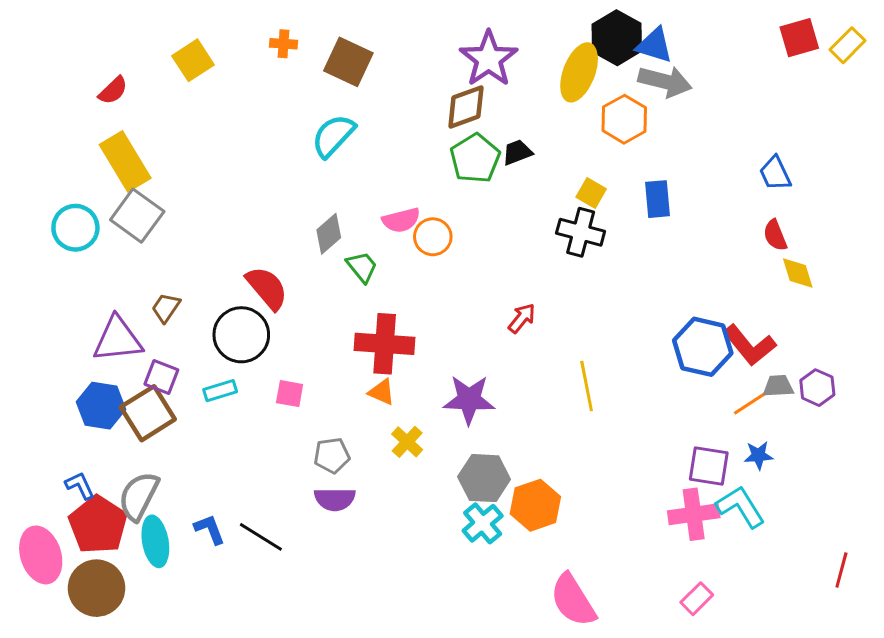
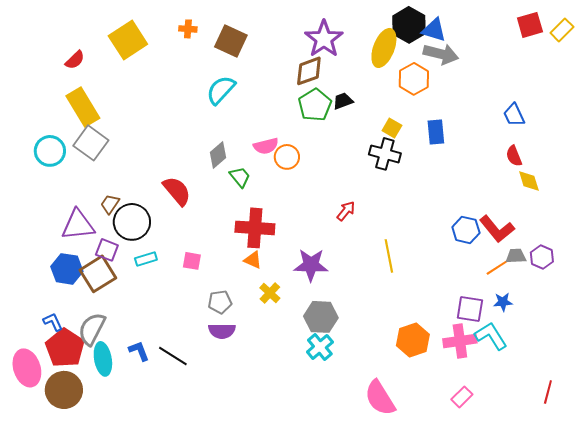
yellow square: (193, 60) -> (128, 40), size x1.4
black circle: (241, 335) -> (132, 222), moved
blue hexagon: (703, 347) -> (466, 230), size x0.7
orange hexagon: (535, 505) -> (413, 340), moved
red line: (841, 570) -> (548, 392), moved

